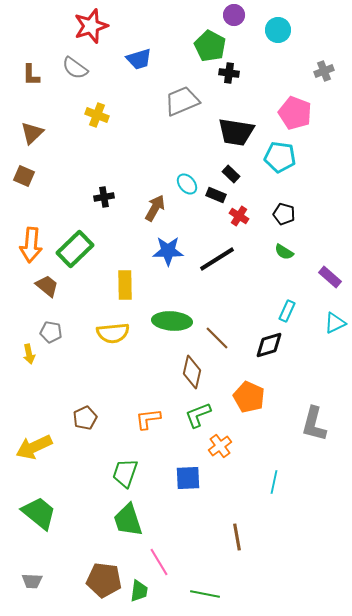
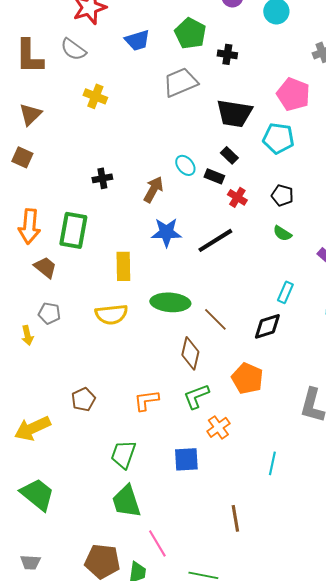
green pentagon: (210, 46) -> (190, 33), moved
brown L-shape: (31, 75) -> (29, 56), size x1.6
green rectangle: (75, 249) -> (73, 230), turned -36

